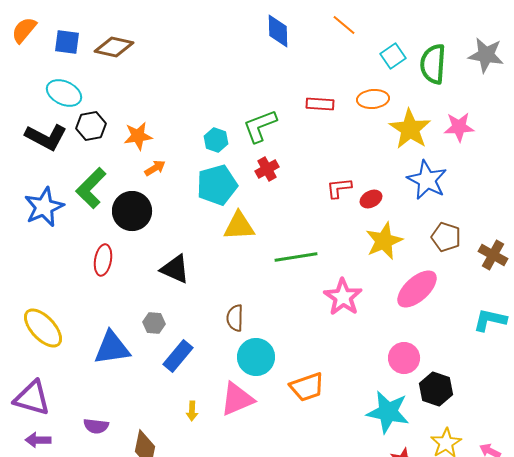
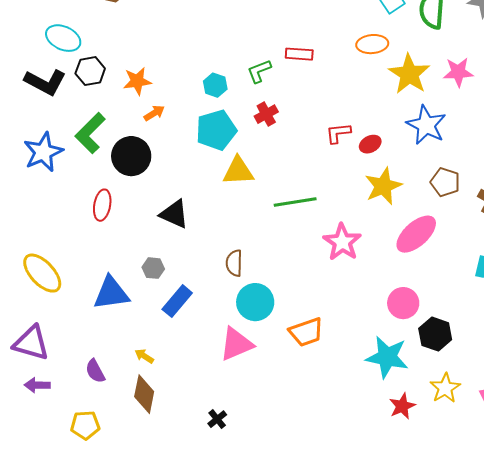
red rectangle: (320, 104) -> (299, 54), moved
green L-shape: (260, 126) -> (259, 71), size x0.7
yellow arrow: (192, 411) -> (144, 356), moved, turned 120
purple semicircle: (96, 426) -> (95, 371), turned 55

